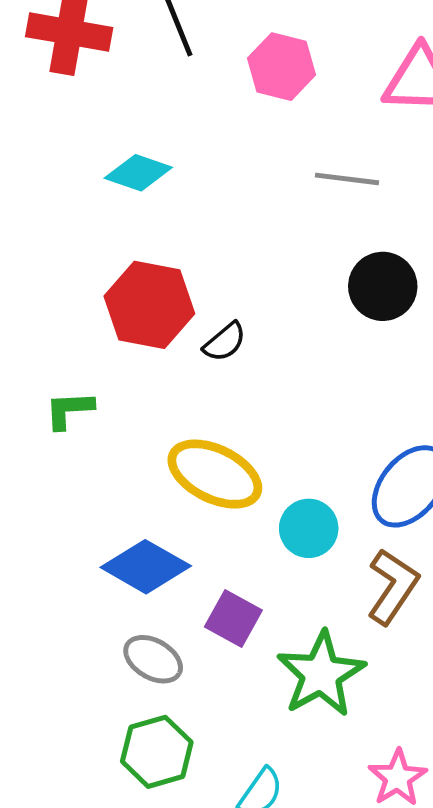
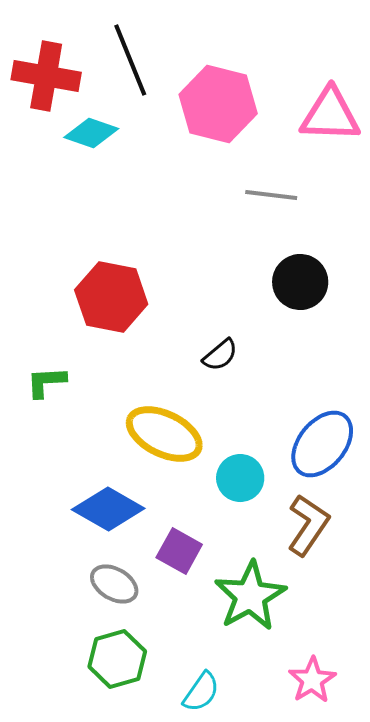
pink hexagon: (282, 67) -> (218, 104), size x1.4
cyan diamond: (138, 173) -> (91, 133), moved
black semicircle: (225, 342) -> (220, 355), moved

